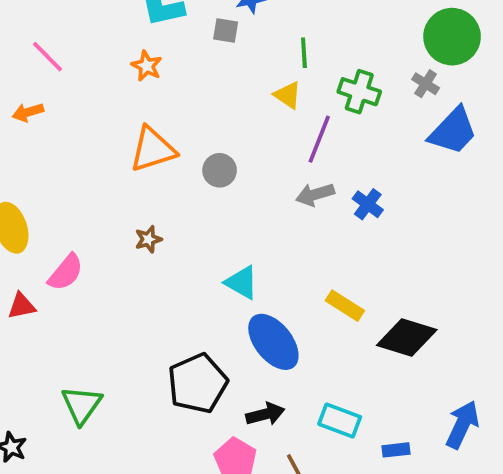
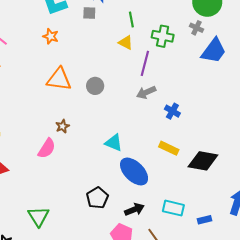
orange triangle: (153, 149) -> (59, 79), turned 32
blue cross: (368, 204) -> (172, 111), moved
pink semicircle: (66, 272) -> (47, 148), moved
black pentagon: (198, 383) -> (97, 198), size x0.7

